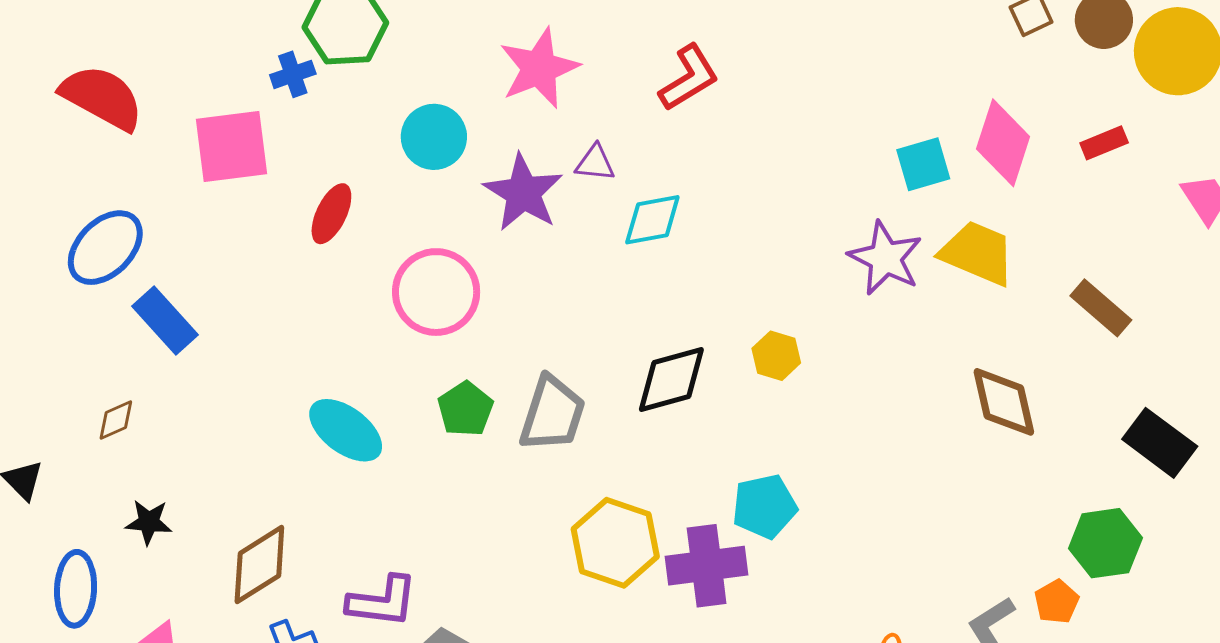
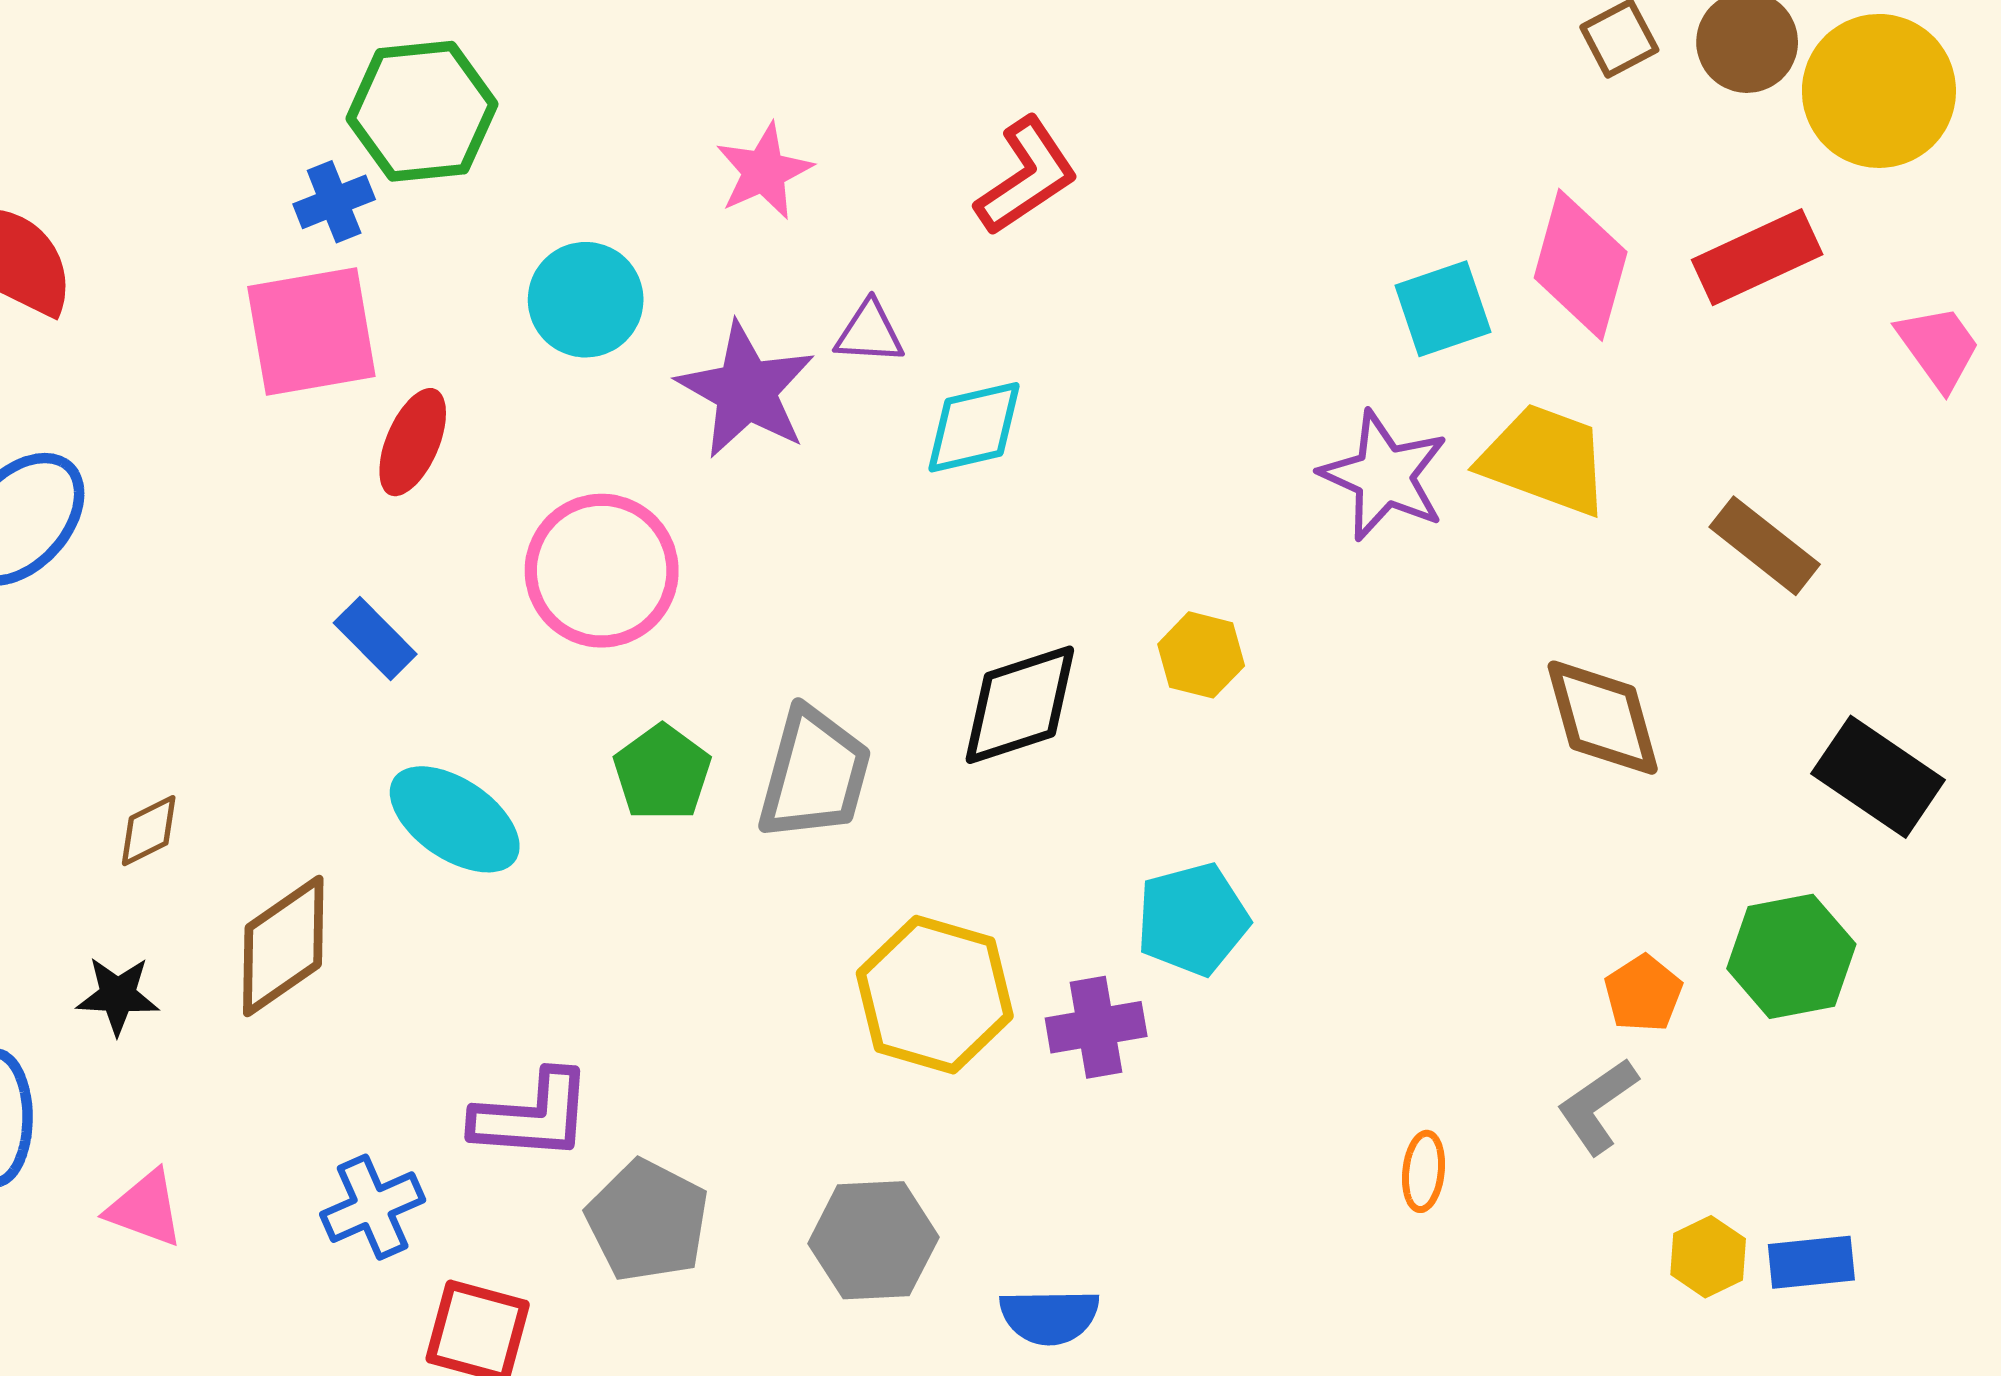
pink star: (539, 68) -> (764, 171), size x0.7
red rectangle: (1104, 143) -> (1757, 257), size x1.5
pink square: (232, 147) -> (311, 332), moved
blue rectangle: (165, 321) -> (375, 639), moved, size x0.7
brown diamond: (116, 420) -> (149, 831), moved
brown diamond: (259, 565) -> (283, 946), moved
purple cross: (707, 566) -> (1096, 1027), size x0.7
orange pentagon: (1057, 602) -> (1643, 993), moved

